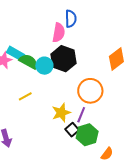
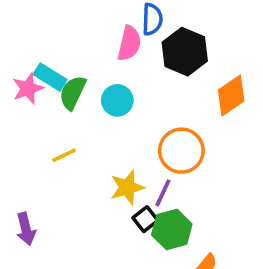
black hexagon: (63, 59) -> (185, 52), moved
green semicircle: (28, 61) -> (73, 93), turned -96
cyan circle: (44, 66) -> (117, 100), moved

